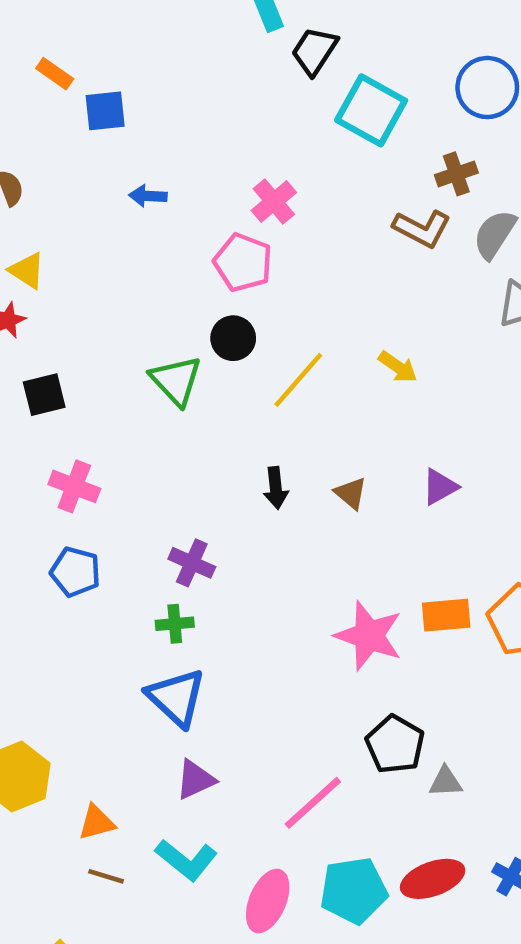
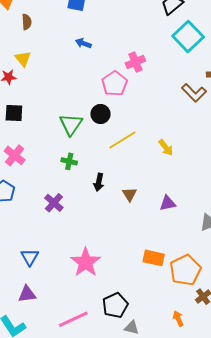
green cross: (175, 624) -> (69, 161), moved
pink star: (369, 636) -> (86, 262), moved
blue triangle: (176, 697) -> (30, 257), size x0.7

